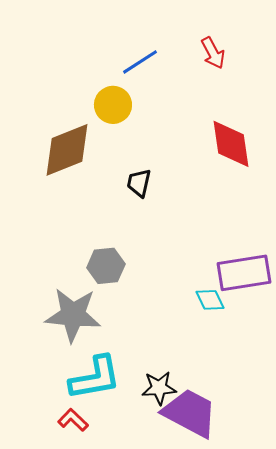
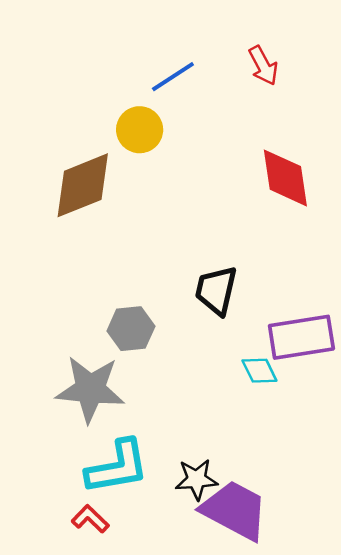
black trapezoid: (139, 183) -> (216, 290), moved, size x1.4

